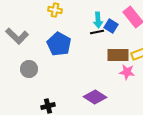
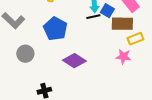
brown rectangle: (118, 55) -> (122, 24), moved
purple diamond: (95, 97) -> (74, 61), moved

